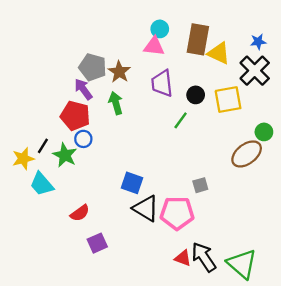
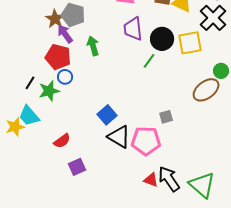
brown star: (119, 72) -> (55, 19), moved
black circle: (196, 95) -> (162, 39), size x1.5
green star: (65, 155) -> (49, 91), turned 30
yellow star: (23, 159) -> (15, 127), moved
blue square: (132, 183) -> (107, 115), turned 30

